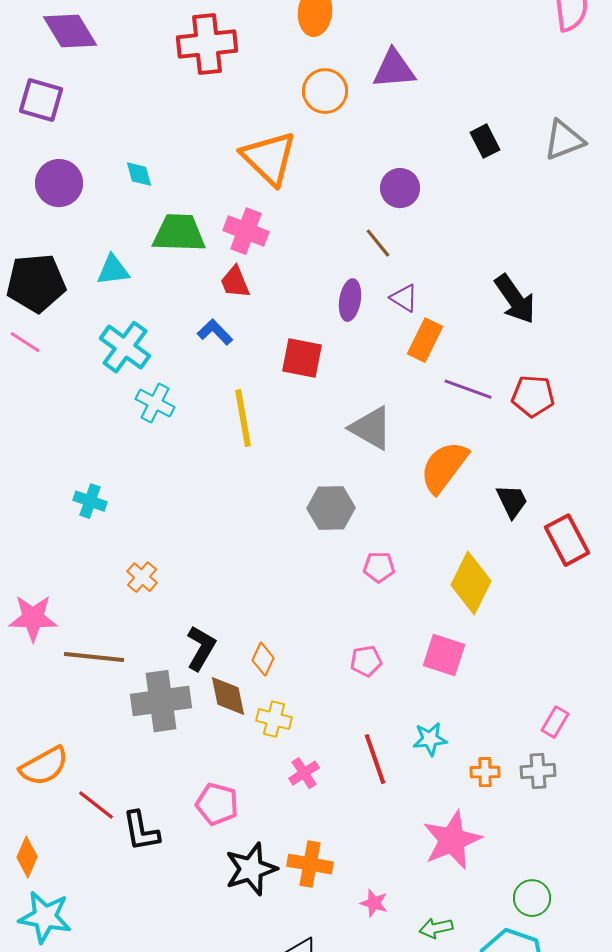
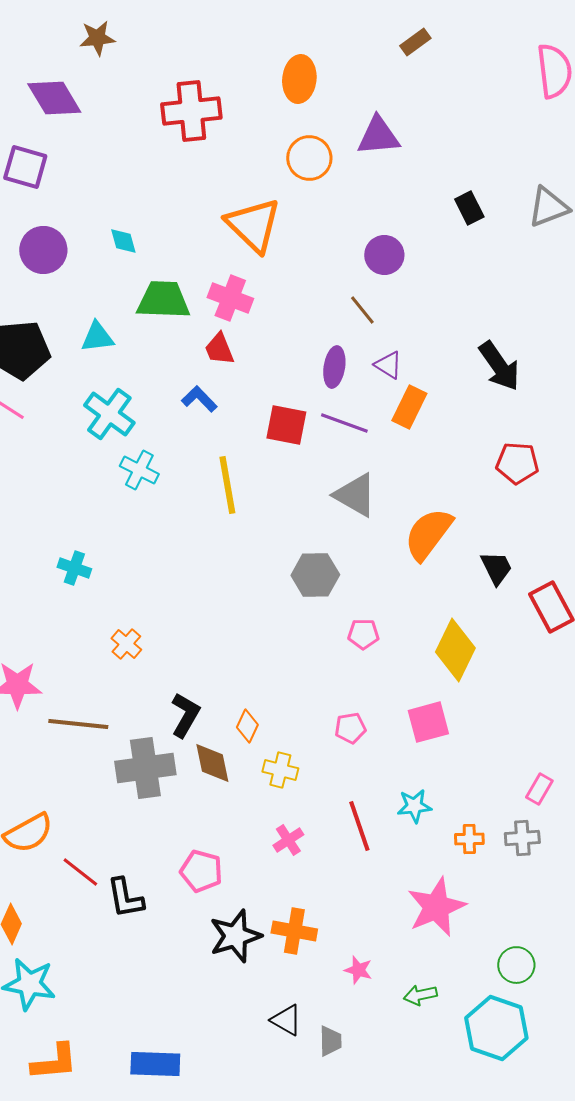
purple line: (468, 389) -> (344, 423), moved
pink square: (444, 655) -> (428, 722), turned -33
yellow cross: (274, 719) -> (280, 770), moved

